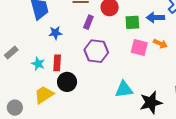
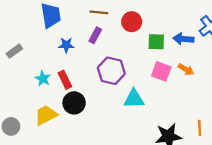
purple rectangle: (88, 22) -> (95, 35), moved
gray rectangle: (11, 53) -> (14, 51), moved
red rectangle: (57, 63) -> (65, 80), turned -35
cyan triangle: (124, 89) -> (134, 99), moved

